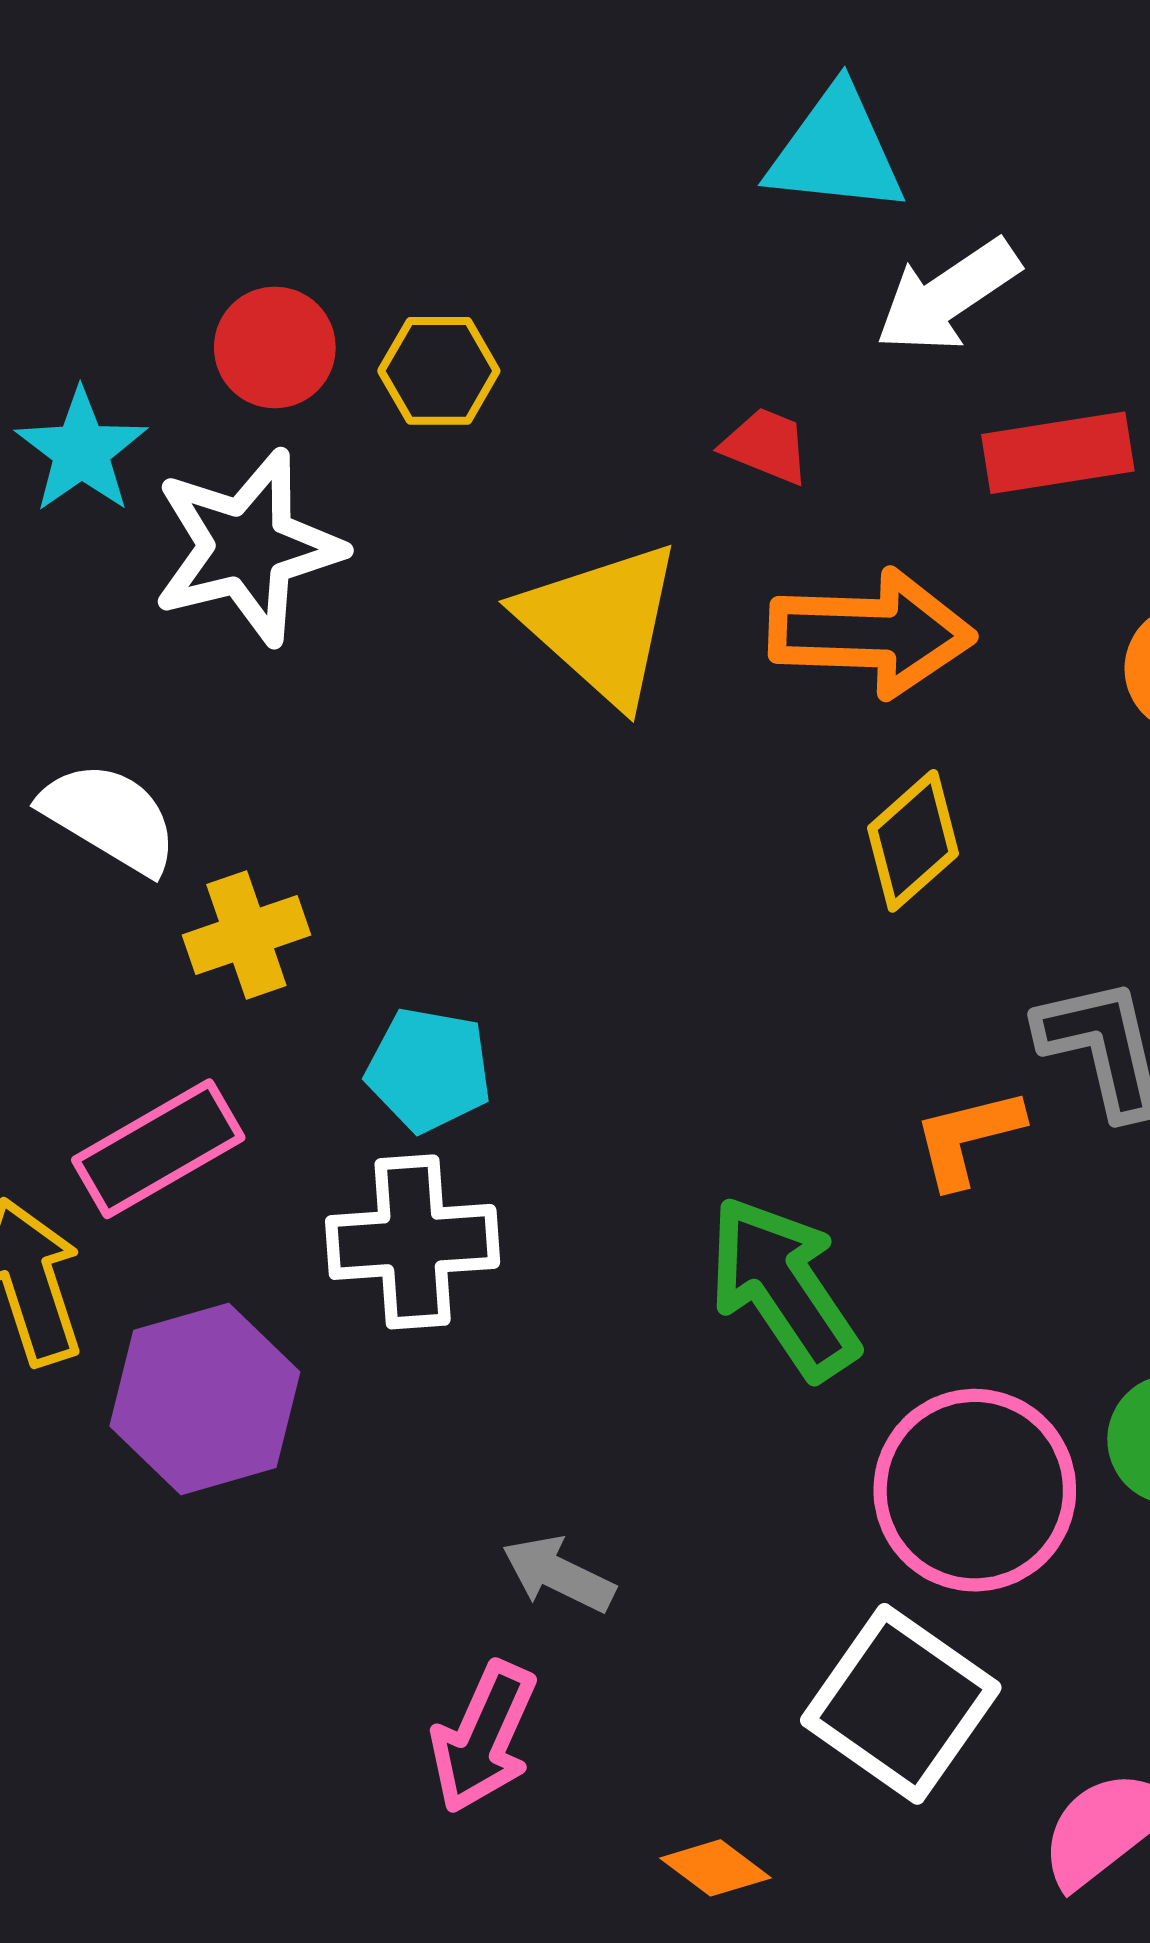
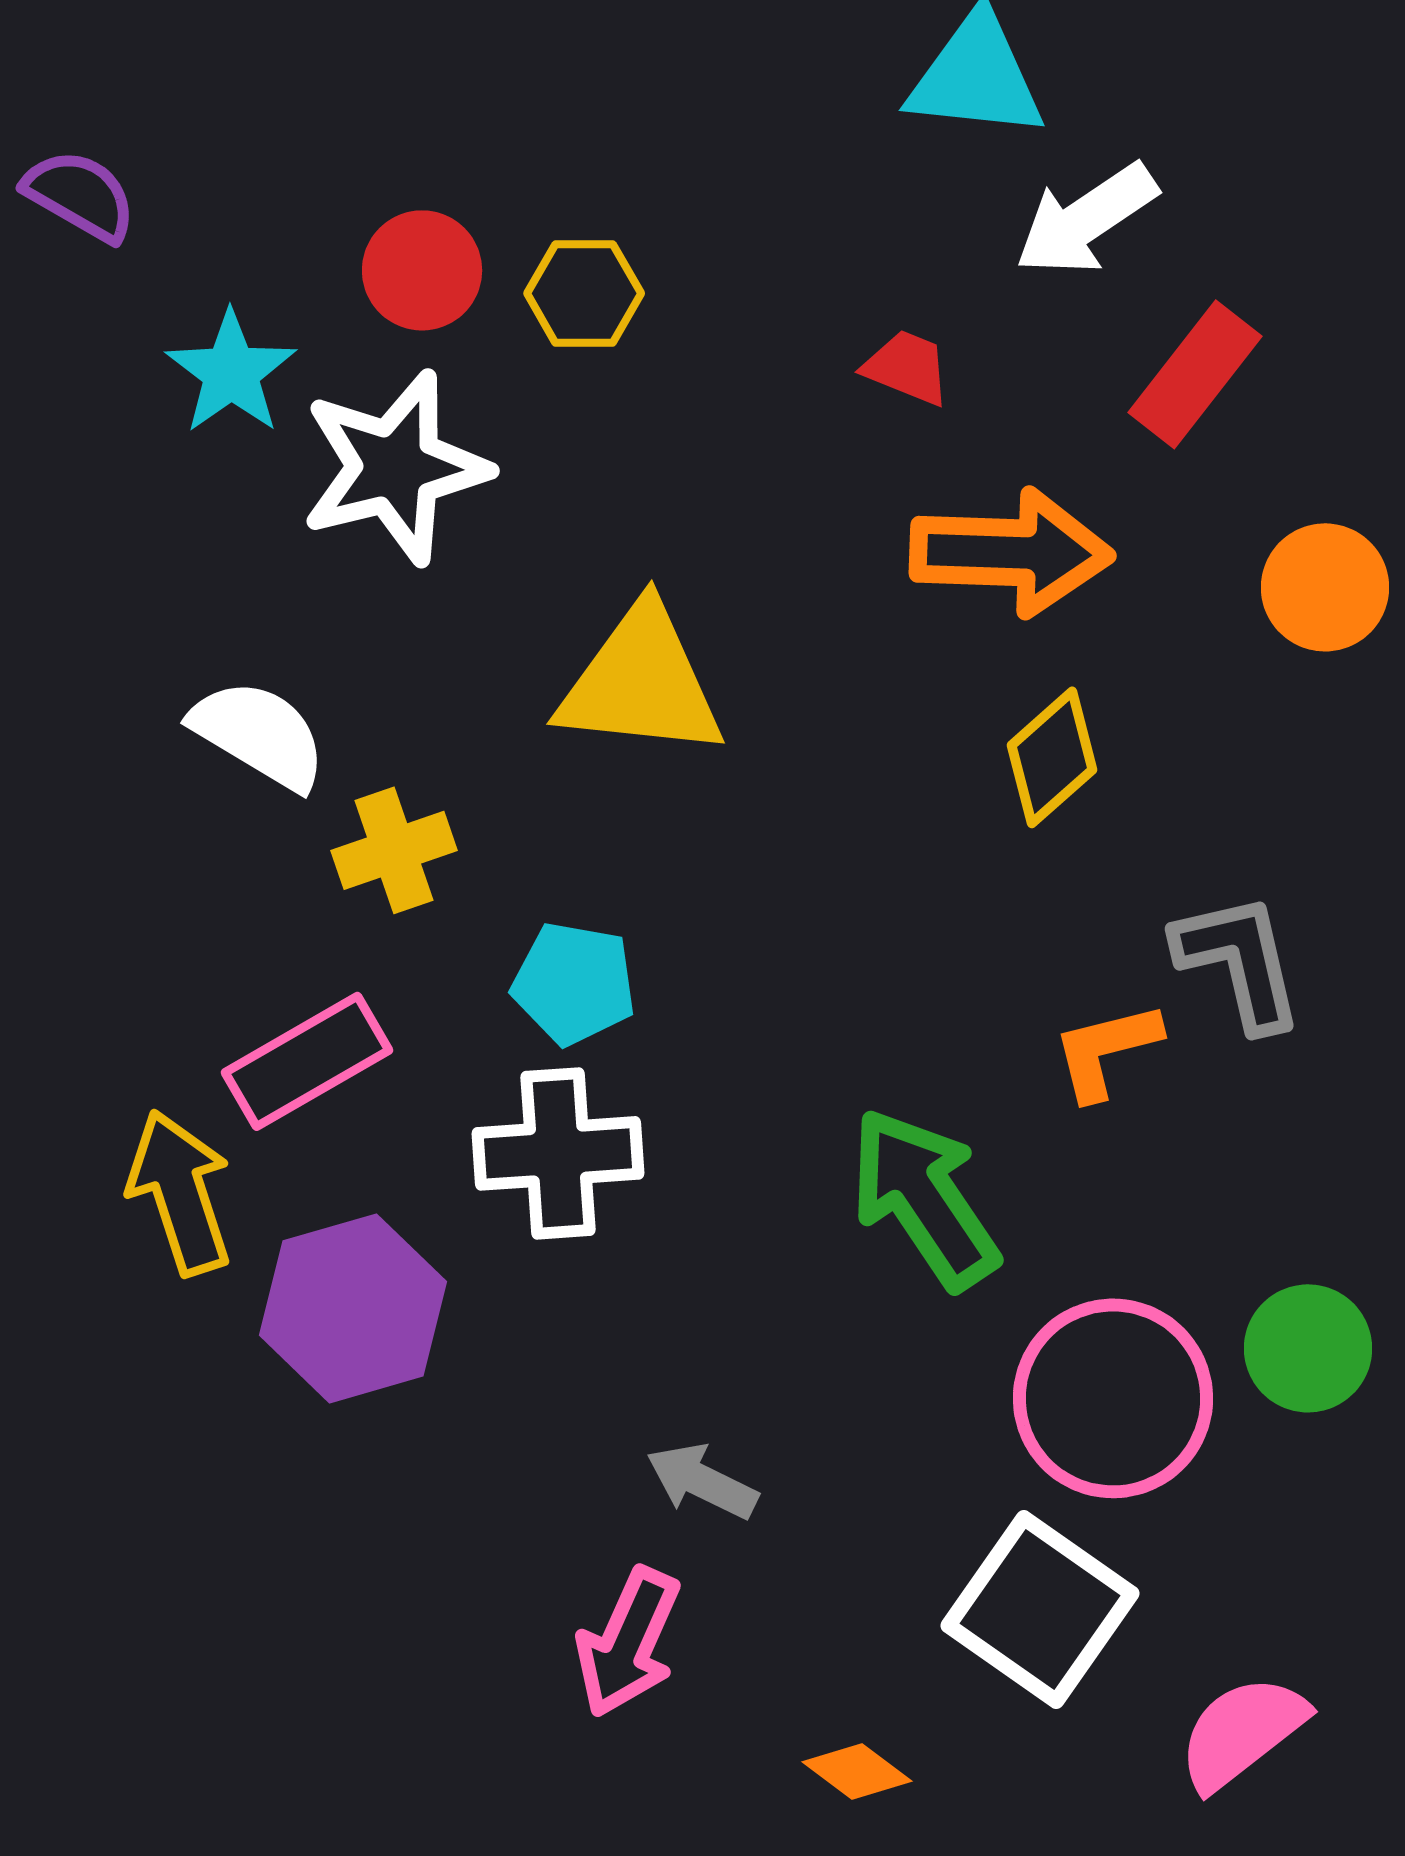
red rectangle: (1058, 453) -> (1195, 374), turned -43
yellow triangle: (601, 623) -> (641, 682), moved, turned -36

